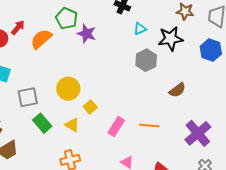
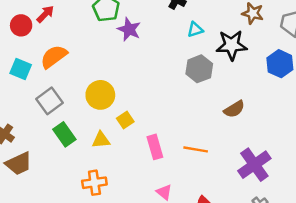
orange semicircle: (41, 39) -> (54, 57), moved
gray square: (28, 97) -> (49, 101), turned -30
yellow triangle: (72, 125) -> (101, 140), turned -42
pink rectangle: (116, 127) -> (155, 147), turned -54

